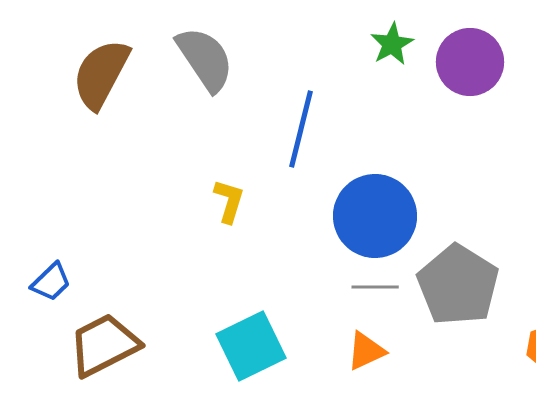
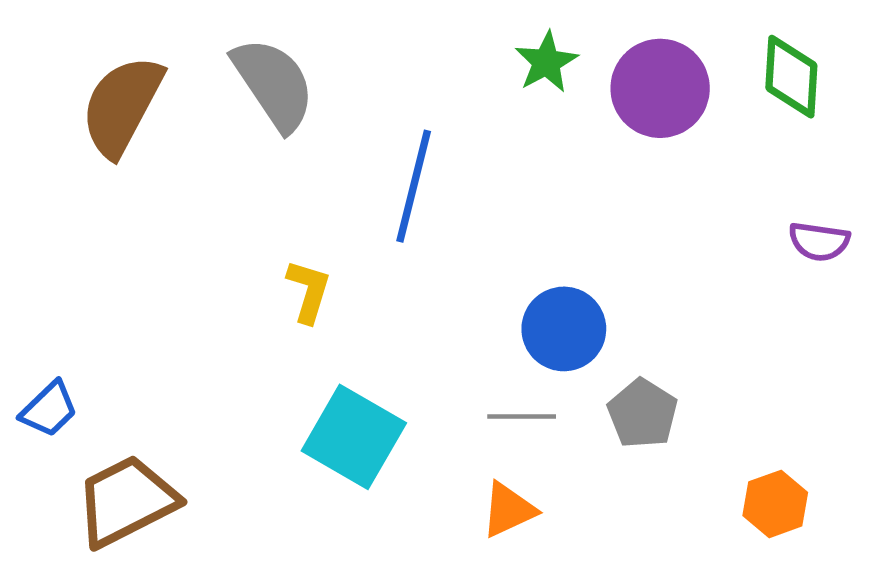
blue circle: (375, 216) -> (564, 329), moved, size x0.7
gray pentagon: (458, 285) -> (643, 414), size x0.6
cyan square: (251, 346) -> (354, 437), moved, turned -34

